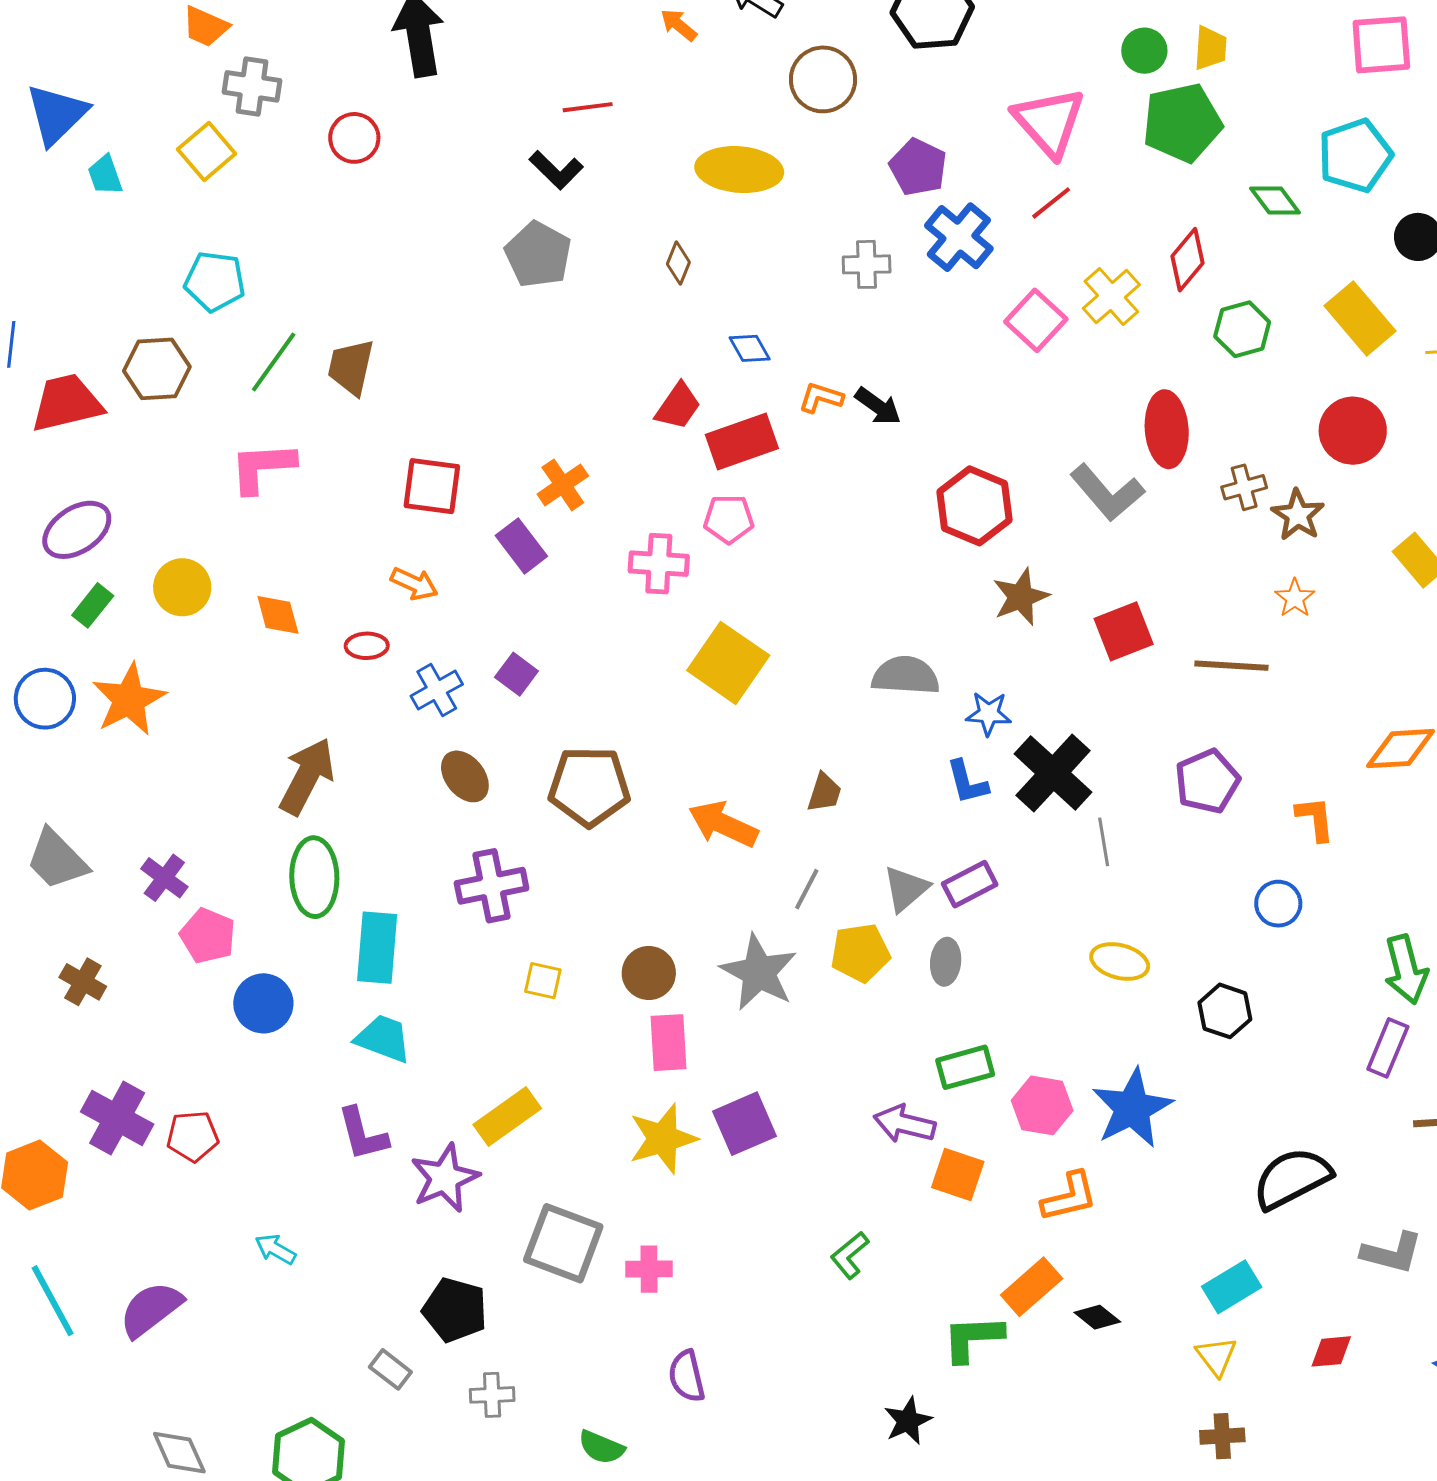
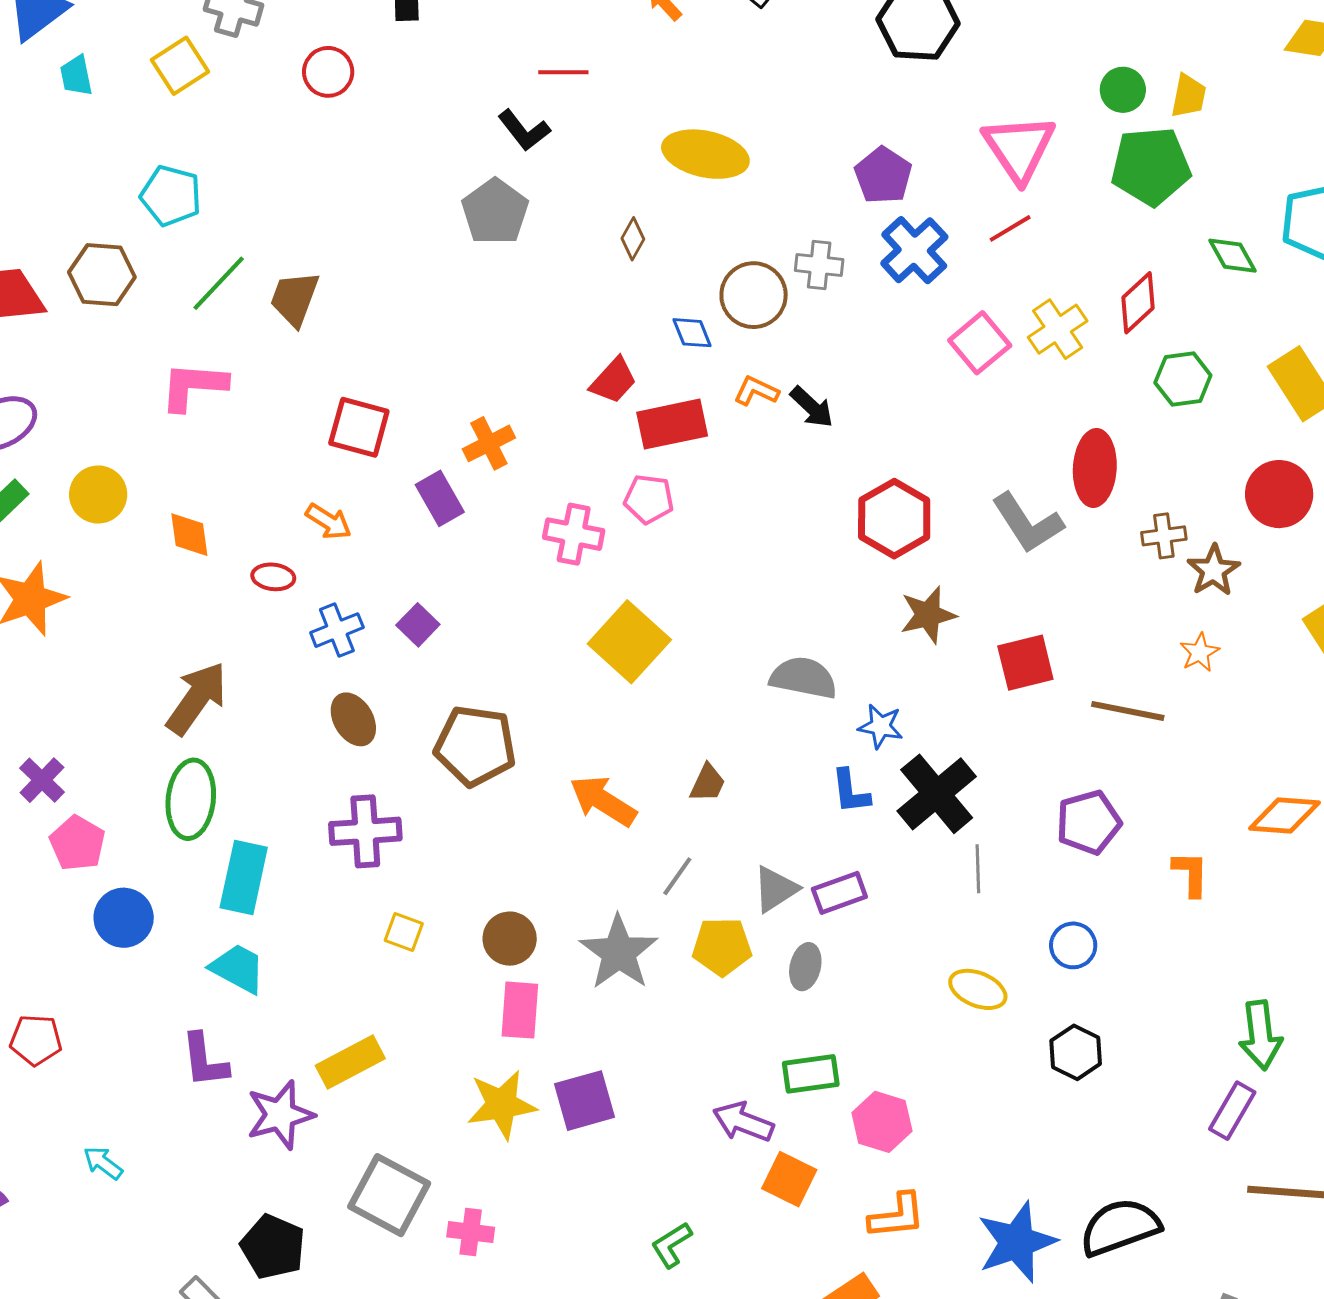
brown circle: (823, 79) -> (754, 295), moved
blue circle: (1278, 904) -> (1073, 945), moved
blue star: (1132, 1108) -> (1017, 1242), moved

